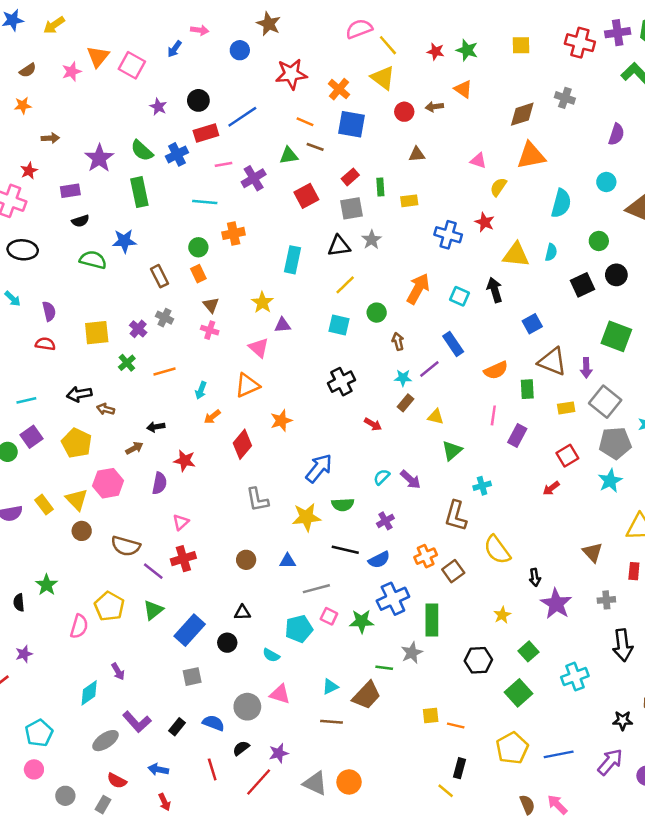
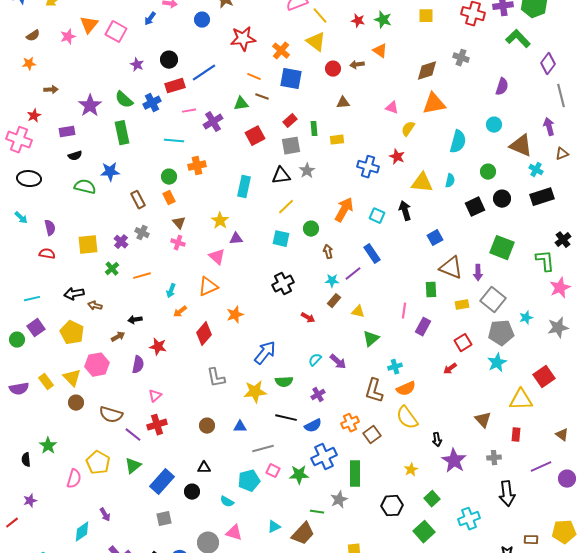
orange semicircle: (496, 370) -> (406, 389), moved

